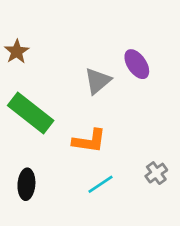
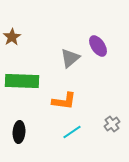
green rectangle: (31, 113) -> (22, 81), turned -36

